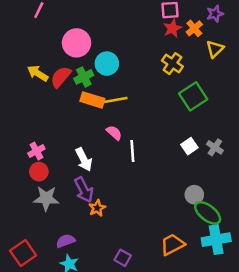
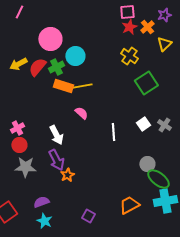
yellow arrow: (38, 73) -> (18, 64), turned -60
white line: (132, 151) -> (113, 132), moved

